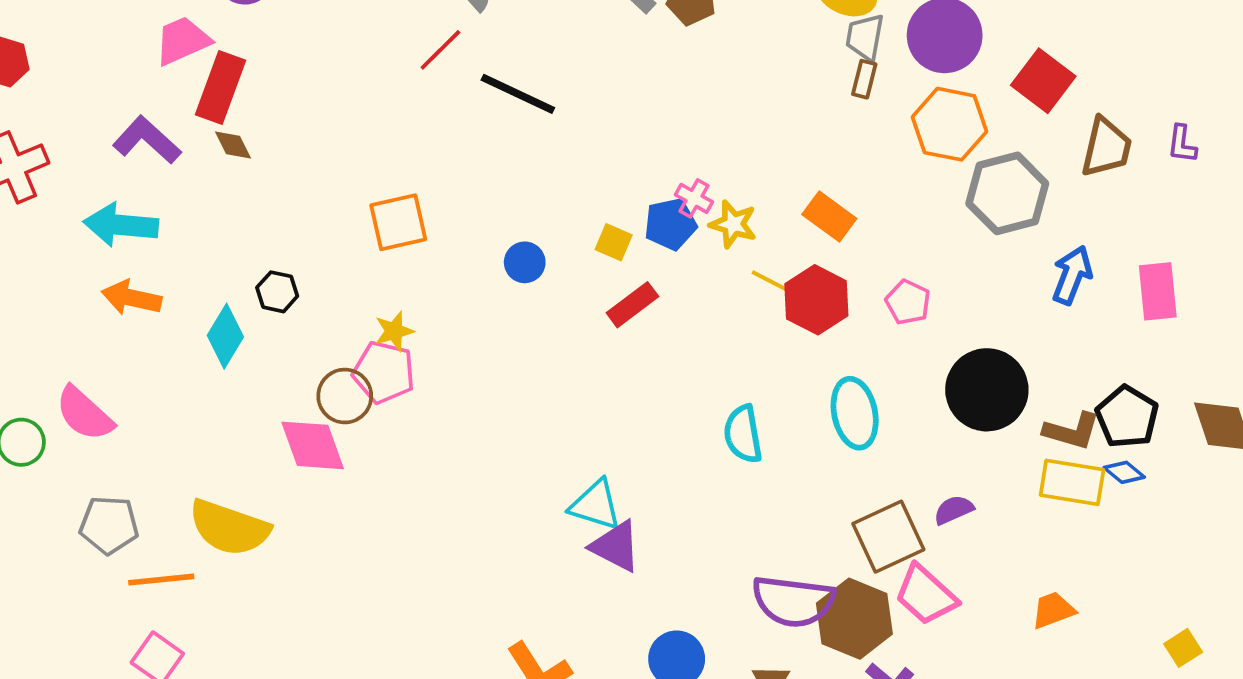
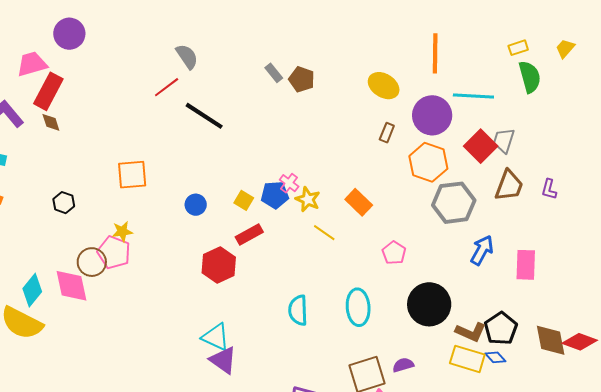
gray trapezoid: (865, 37) -> (504, 140), moved
red hexagon: (816, 300) -> (219, 265), moved
cyan diamond: (225, 336) -> (32, 290), moved

